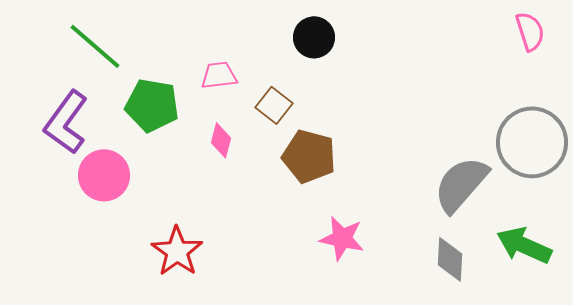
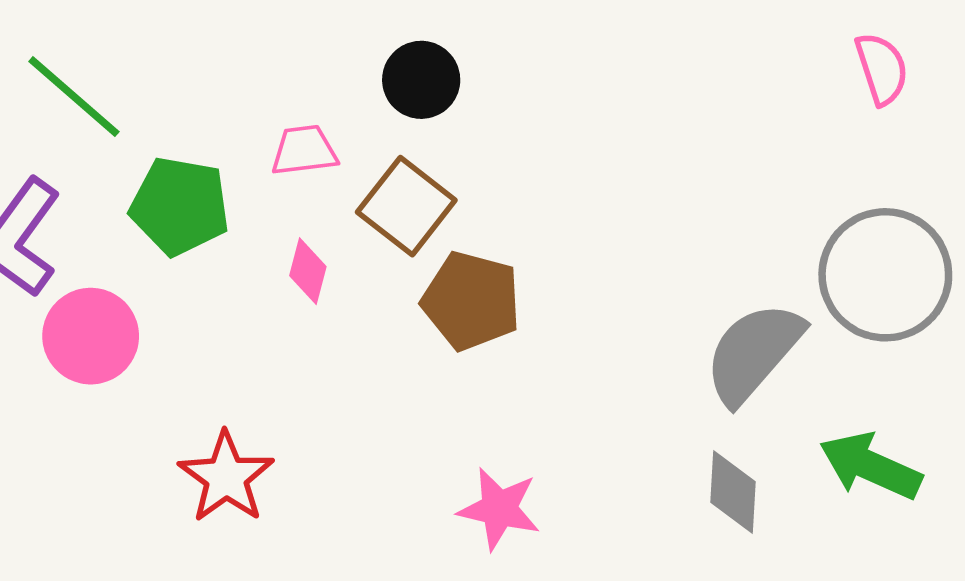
black circle: (314, 37) -> (421, 80), moved
brown square: (274, 105) -> (406, 206), size x1.4
pink star: (342, 238) -> (499, 509), moved

